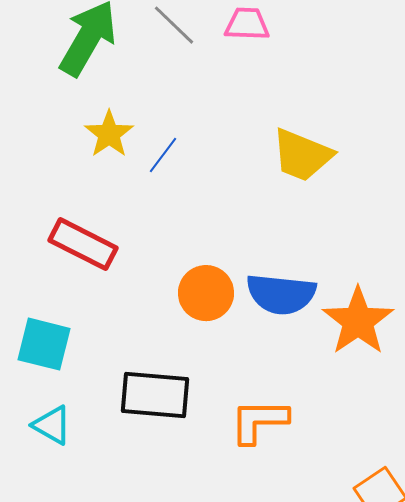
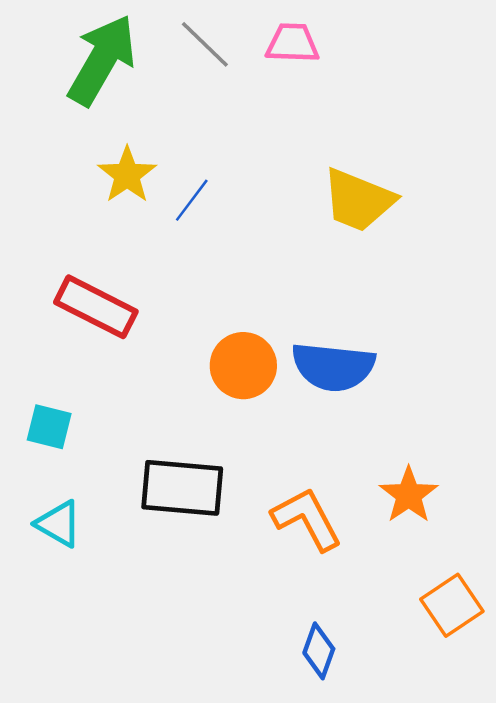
orange star: (358, 321) -> (409, 495), moved, size x0.7
cyan square: (44, 344) -> (49, 427), size x0.7
orange L-shape: (259, 421) -> (307, 519), turned 62

